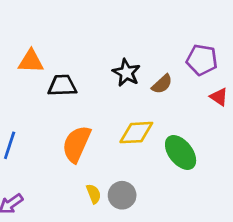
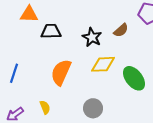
black star: (126, 73) -> (92, 37), moved
yellow semicircle: (94, 194) -> (45, 107), moved

